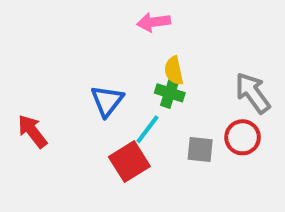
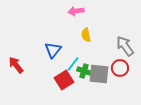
green cross: (170, 93) -> (84, 71), moved
gray square: (200, 149) -> (99, 74), size x1.5

